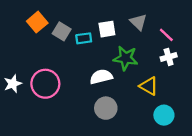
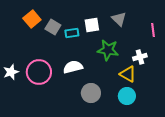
pink line: (166, 35) -> (153, 30), moved, turned 40
white cross: (169, 57) -> (140, 57), moved
white semicircle: (101, 77) -> (73, 67), moved
cyan circle: (164, 115) -> (127, 96), moved

